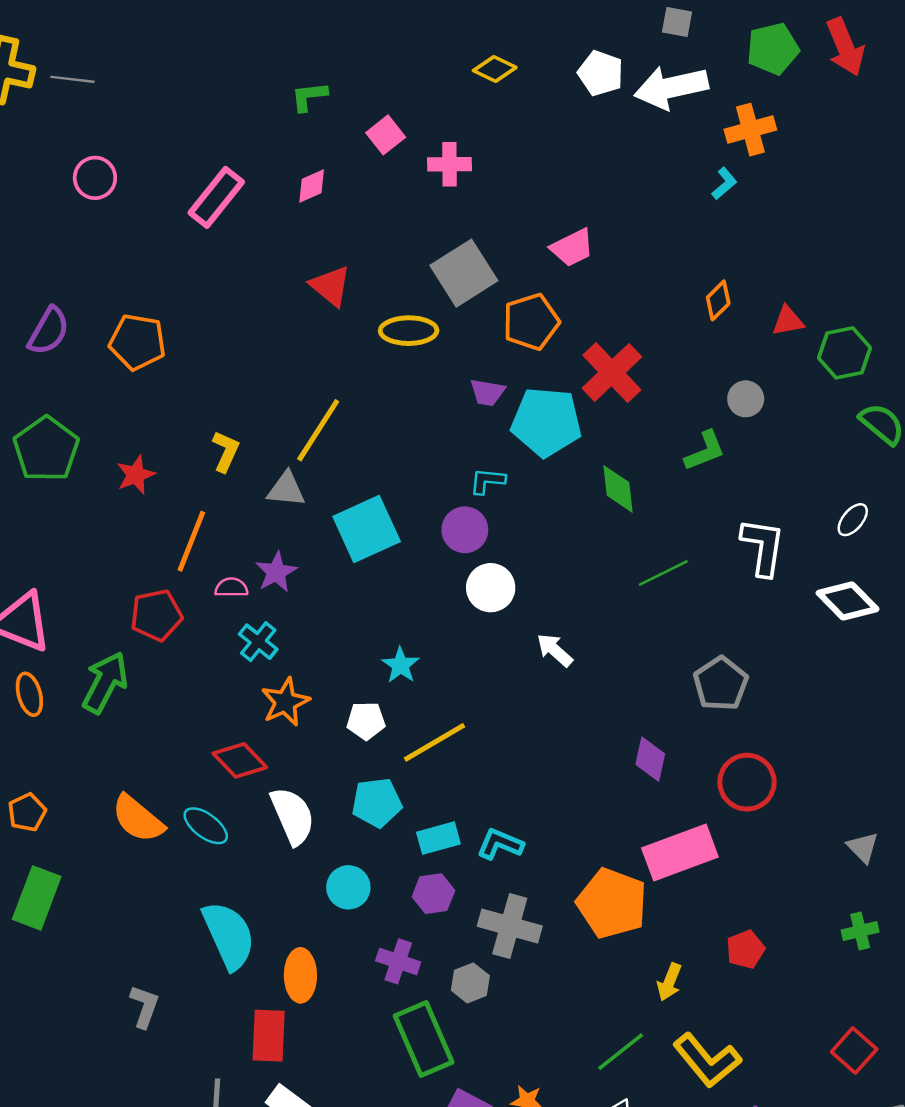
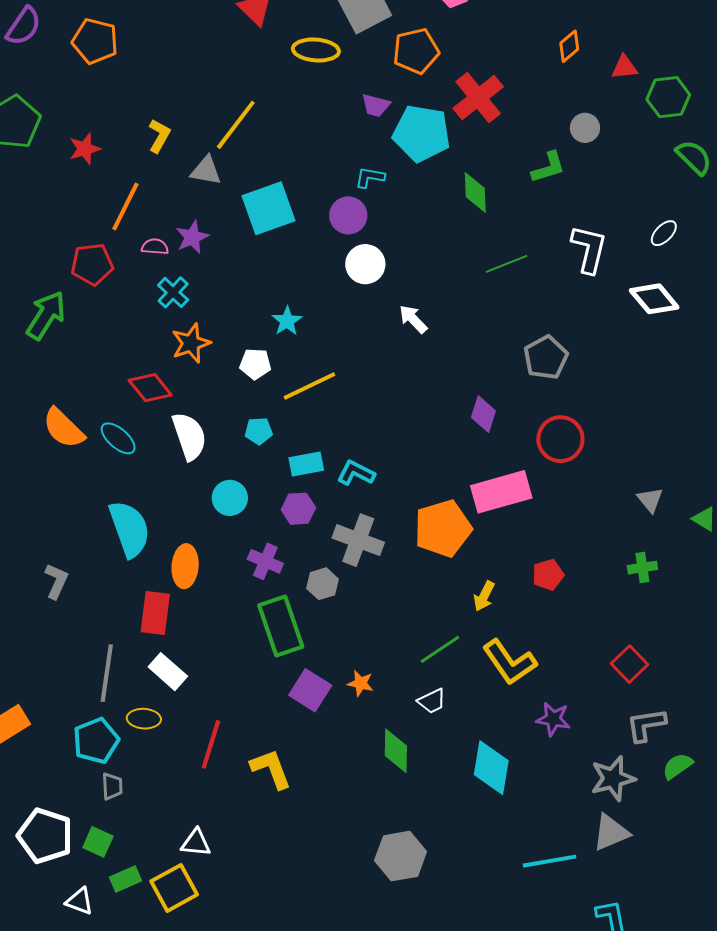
cyan pentagon: (377, 803) -> (259, 431), size x0.7
orange pentagon: (612, 903) -> (443, 528), turned 30

